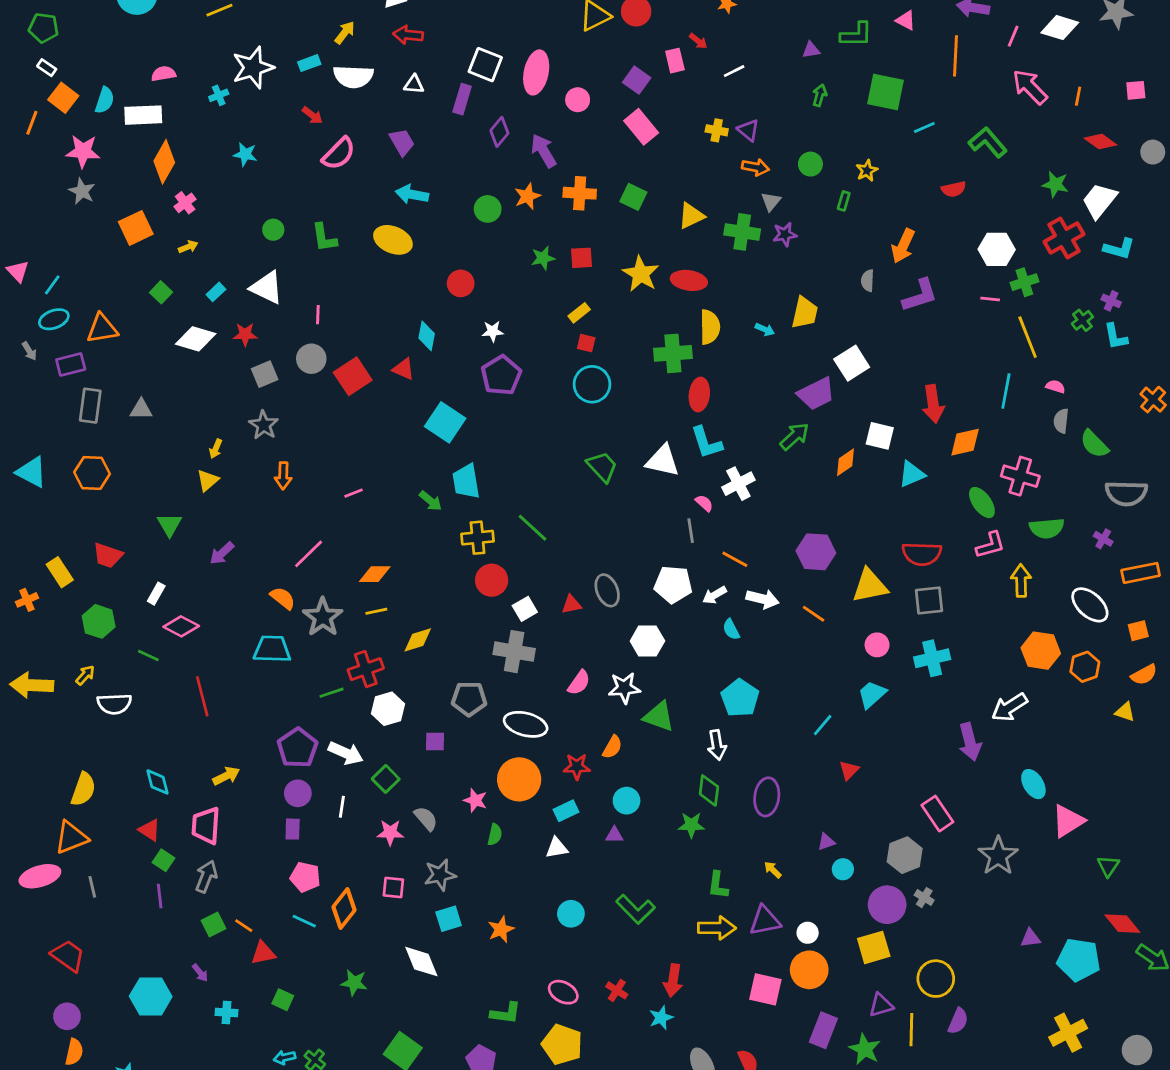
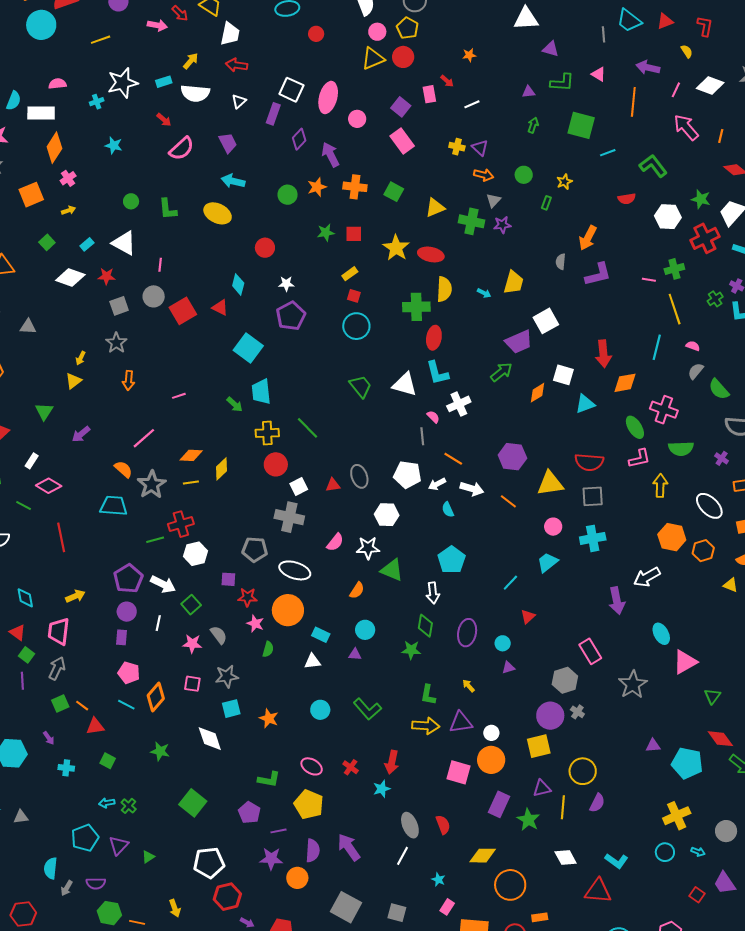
white triangle: (414, 84) -> (239, 101), turned -49
white hexagon: (997, 249) -> (668, 217), moved
gray semicircle: (1061, 421) -> (696, 371), turned 30
yellow diamond: (418, 640) -> (222, 469), moved, turned -30
red star: (577, 767) -> (247, 597), moved
cyan rectangle: (566, 811) -> (321, 635), turned 48
cyan circle: (843, 869) -> (503, 643), moved
orange star: (501, 929) -> (269, 718), turned -30

